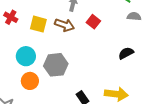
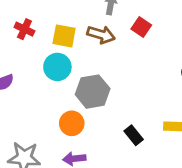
cyan circle: (26, 56) -> (57, 67), moved
orange circle: (30, 81) -> (72, 123), moved

